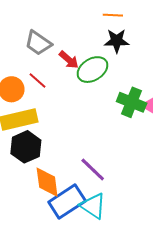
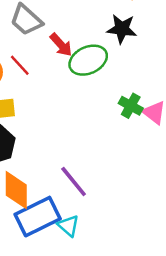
green cross: (132, 102) -> (131, 106), size x0.7
cyan triangle: (93, 206) -> (68, 226), size x0.7

